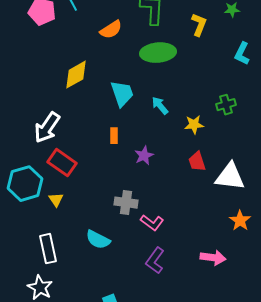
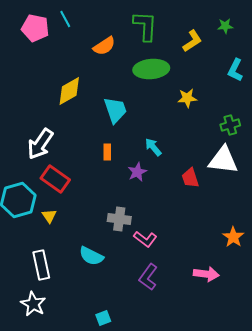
yellow L-shape: (199, 25) -> (192, 41), turned 35
green cross: (226, 105) -> (230, 125), moved
cyan arrow: (160, 106) -> (153, 147), moved
yellow star: (194, 125) -> (187, 98), moved
white triangle: (230, 177) -> (223, 160), moved

